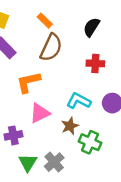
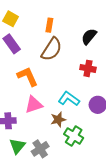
orange rectangle: (45, 21) -> (49, 25), turned 48
orange L-shape: (28, 82) -> (28, 76), turned 70

